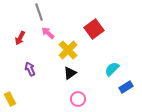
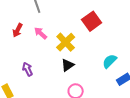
pink arrow: (48, 33) -> (41, 33), moved
purple arrow: (30, 69) -> (28, 69), moved

